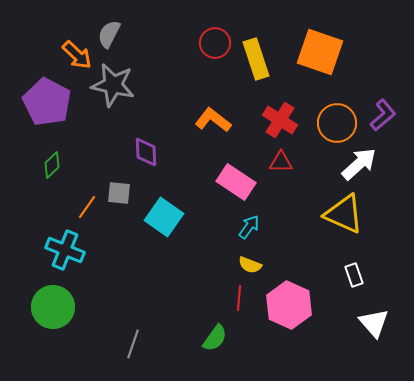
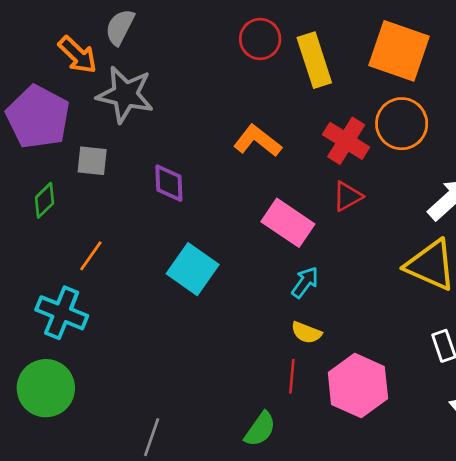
orange circle: (337, 123) -> (402, 124), moved
red triangle: (281, 162) -> (347, 196), turned -30
gray square: (119, 193) -> (92, 161), moved

